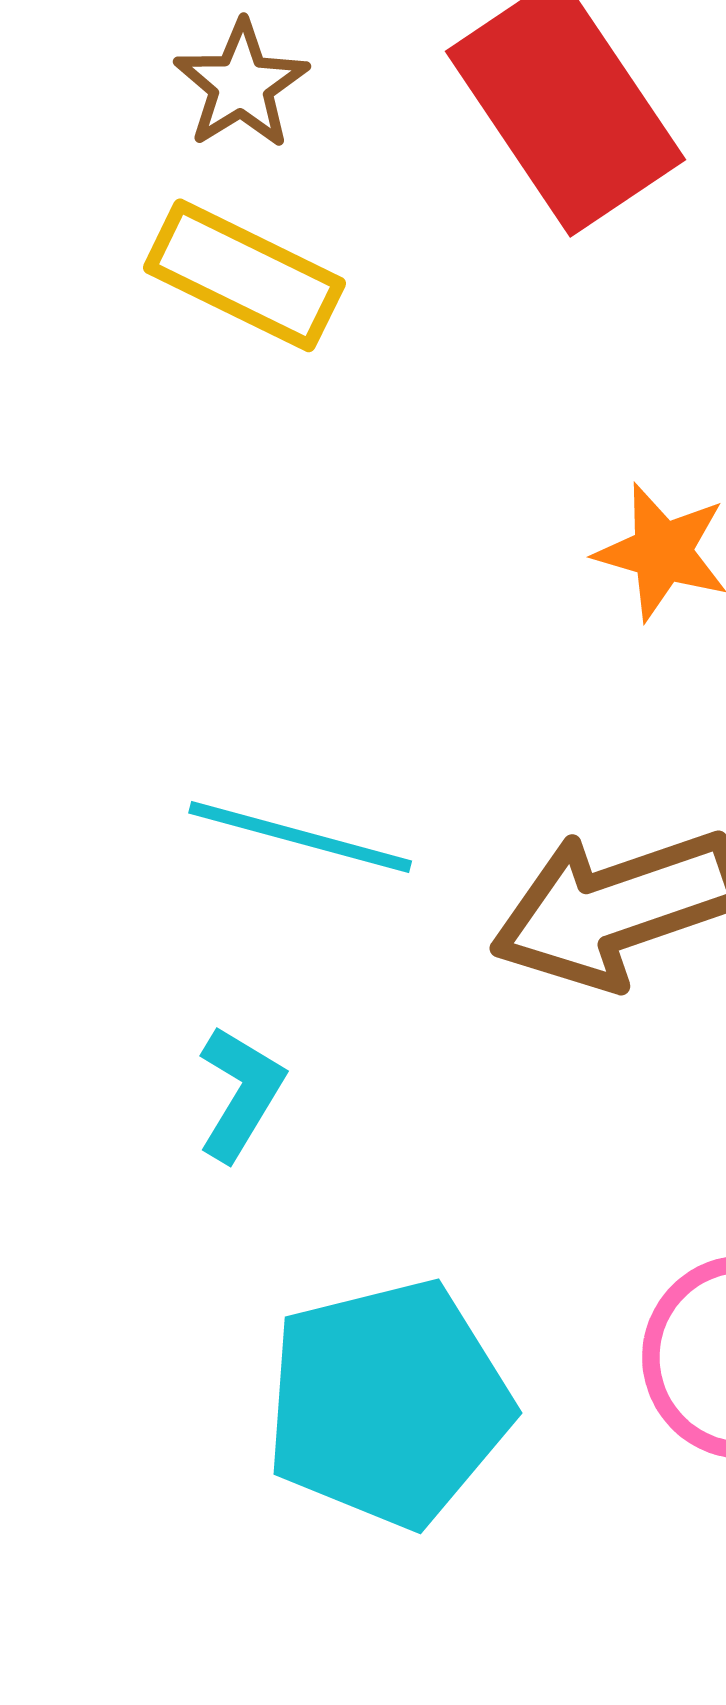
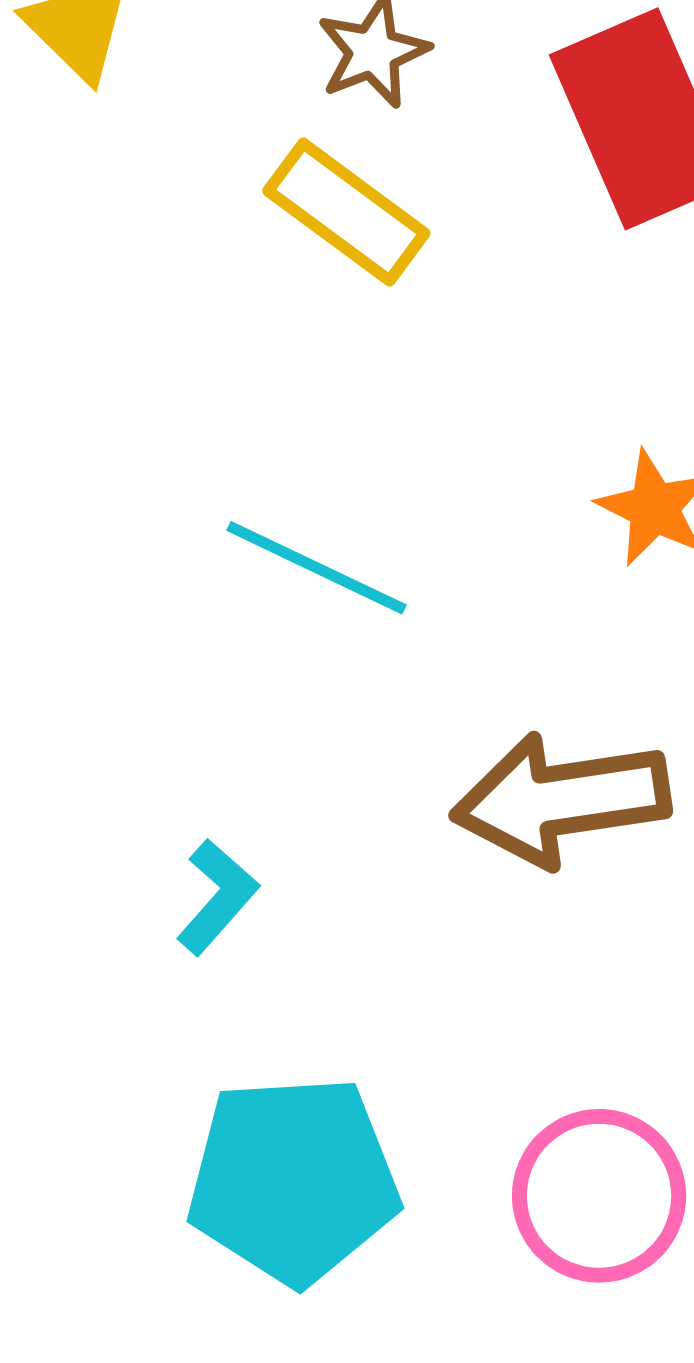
cyan line: (300, 837) -> (316, 568), moved

